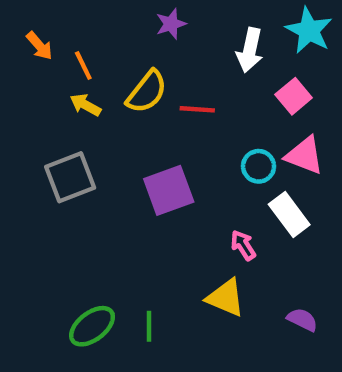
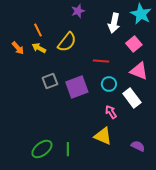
orange arrow: (39, 46) -> (18, 48), moved
red line: (197, 109) -> (101, 61), moved
cyan circle: (259, 166) -> (109, 84), moved
gray square: (70, 177) -> (50, 81), moved, size x0.7

